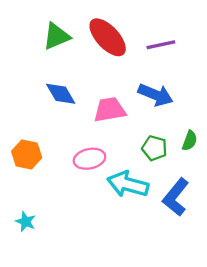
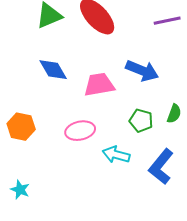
purple line: (161, 45) -> (167, 21), moved
cyan arrow: (128, 184) -> (116, 155), size x0.7

